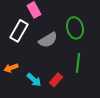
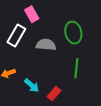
gray semicircle: (48, 40) -> (46, 45), turned -144
red rectangle: (56, 80) -> (54, 94), moved

